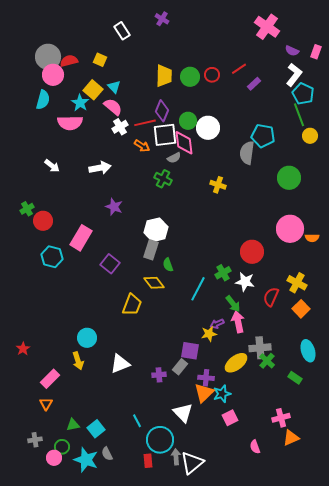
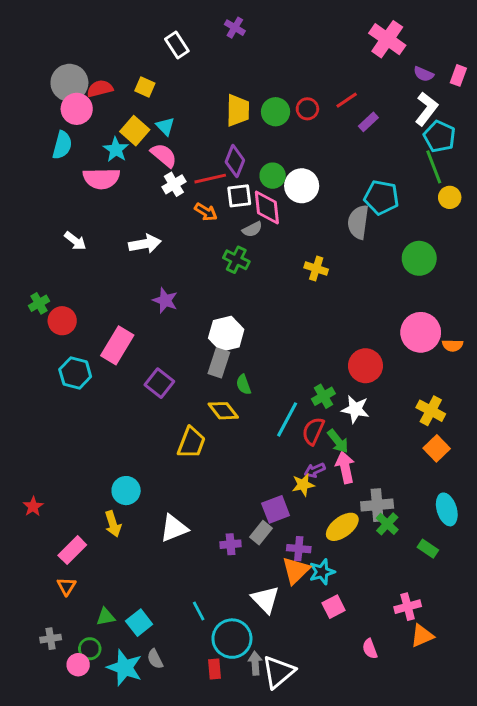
white square: (165, 135) -> (239, 196), size x0.7
red semicircle: (271, 297) -> (313, 431), moved
purple square: (190, 351) -> (276, 509), turned -30

